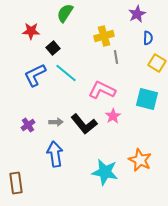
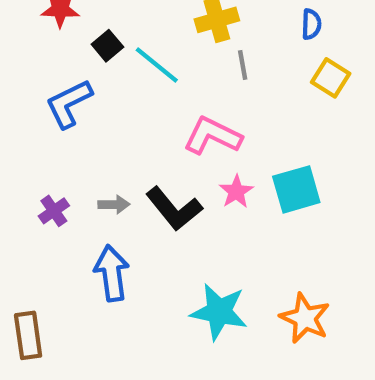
cyan line: (66, 73) -> (157, 65), moved
cyan square: (147, 99) -> (296, 189), moved, turned -30
orange star: (140, 160) -> (305, 318), moved

